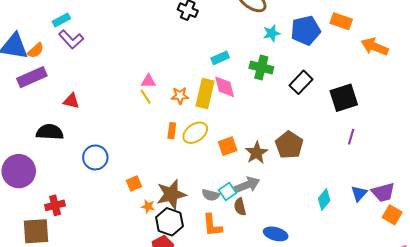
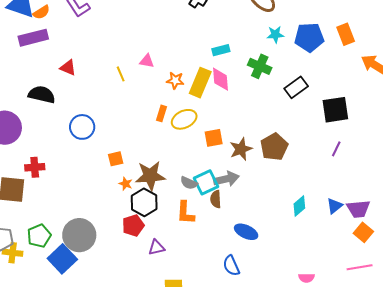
orange rectangle: (341, 21) -> (346, 34), turned 40
yellow line: (146, 97) -> (121, 74), moved
cyan square: (228, 192) -> (206, 182), size x1.4

